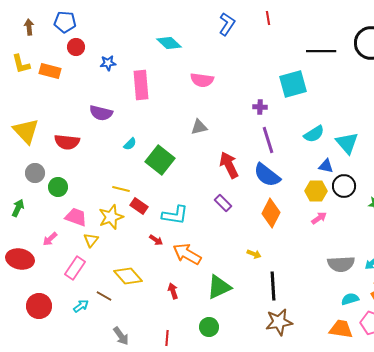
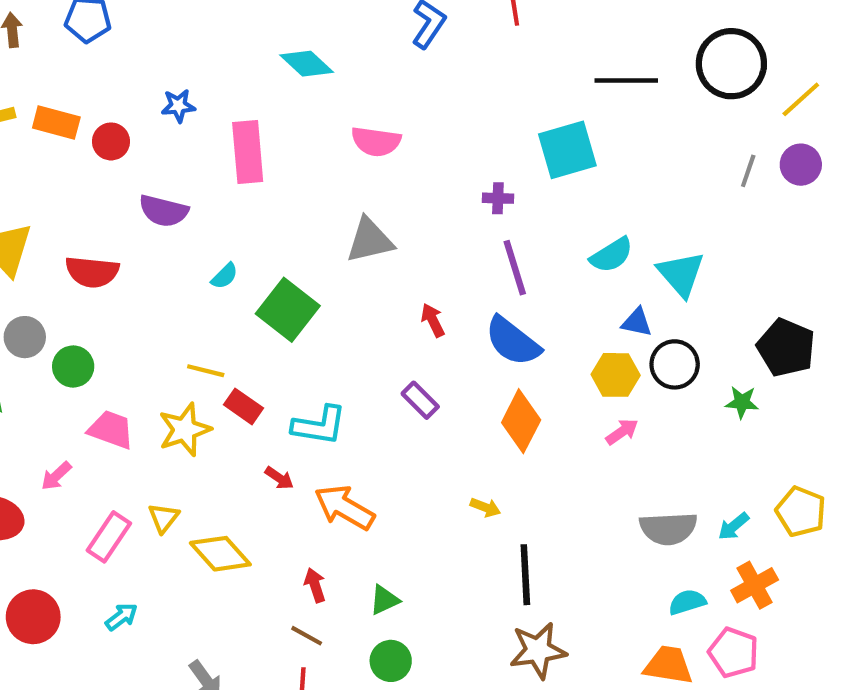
red circle: (76, 47) -> (111, 141), moved
gray triangle: (199, 127) -> (370, 240), size x1.4
red arrow: (229, 165) -> (433, 320), size x0.6
yellow triangle: (91, 240) -> (164, 518), moved
green triangle: (219, 287) -> (384, 600), moved, size x0.6
brown line: (104, 296) -> (307, 636), moved

